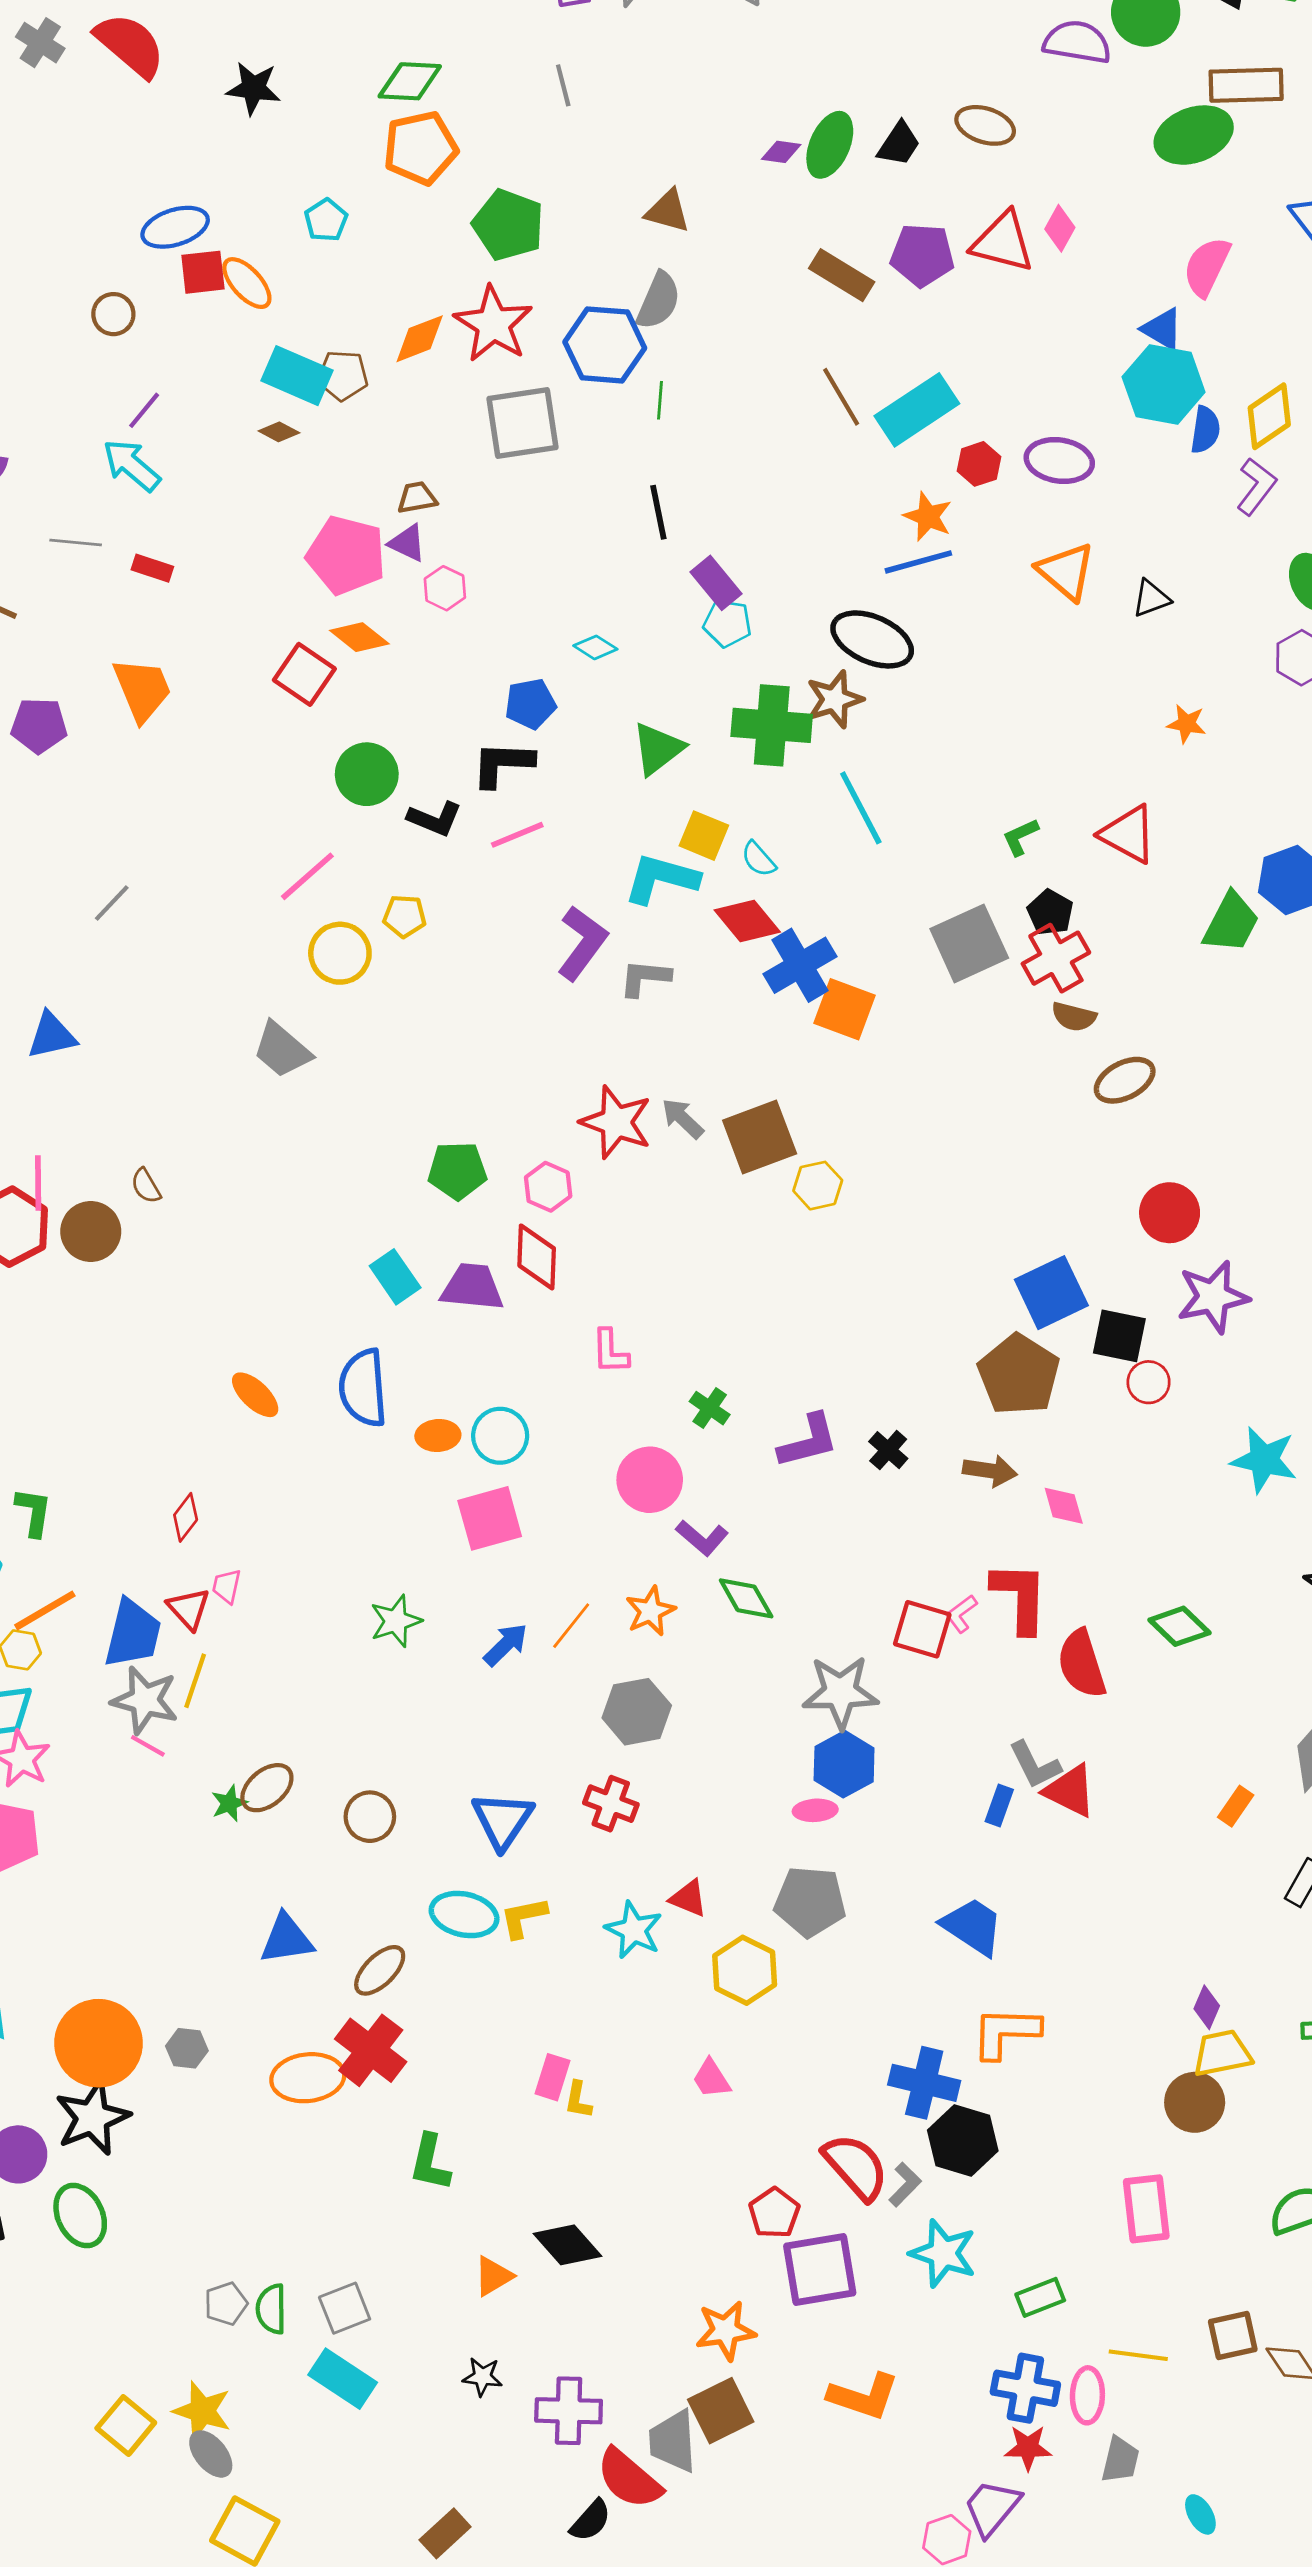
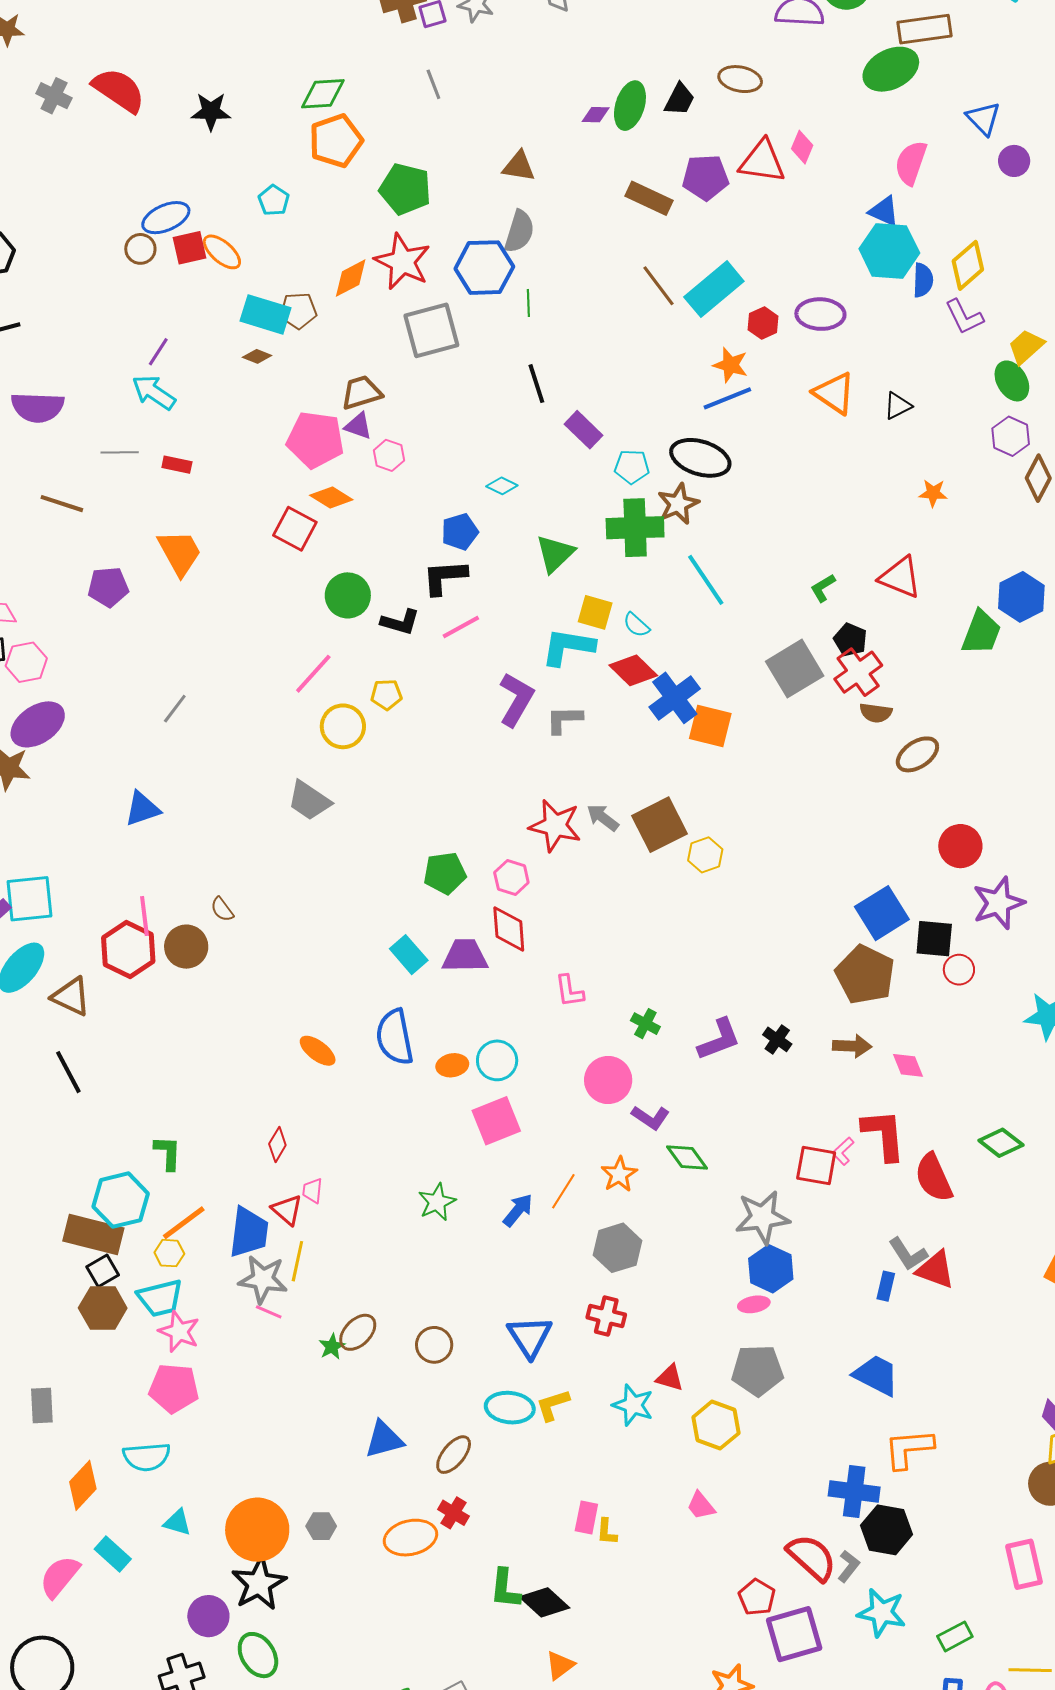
brown circle: (113, 314) -> (140, 249), moved
purple L-shape: (1256, 486) -> (964, 317), turned 123
brown trapezoid: (417, 498) -> (361, 393), size x1.4
cyan pentagon: (727, 623) -> (632, 467), moved
red cross: (371, 2050) -> (454, 1513), size x0.6
black diamond: (567, 2245) -> (545, 1602), moved

